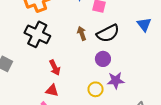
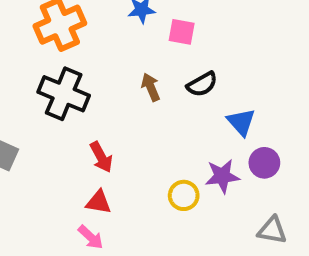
blue triangle: (144, 24) -> (241, 122), moved
black semicircle: (108, 33) -> (202, 84), size x0.7
purple circle: (103, 59) -> (264, 163), moved

